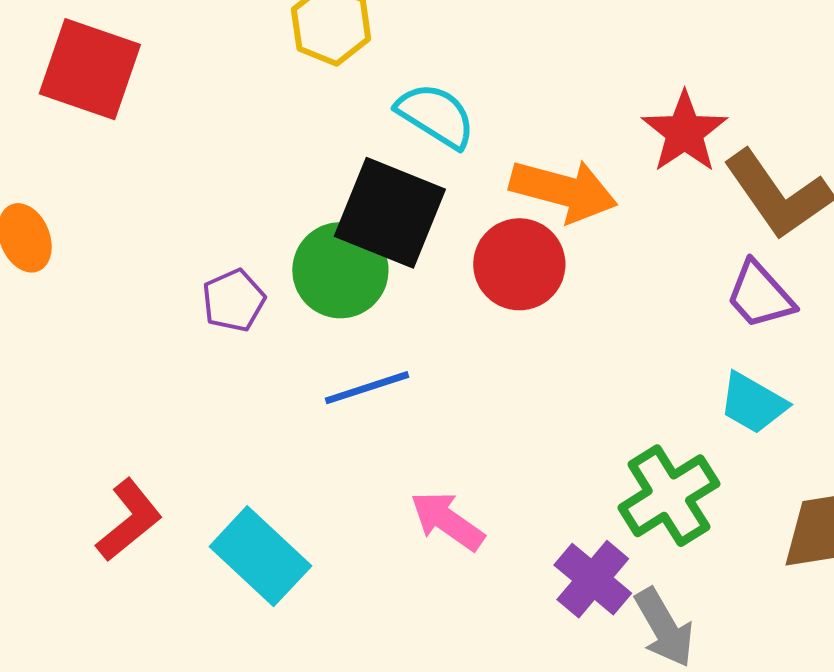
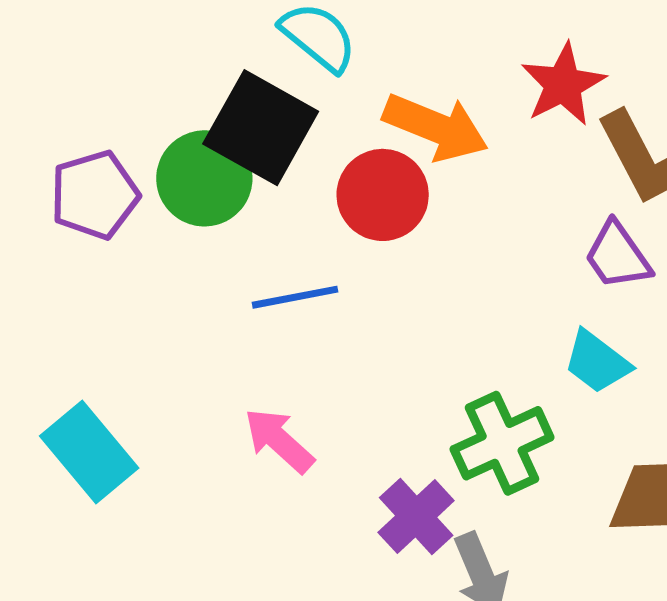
purple pentagon: (234, 300) -> (95, 195), size x1.4
blue line: (367, 388) -> (295, 297), moved

